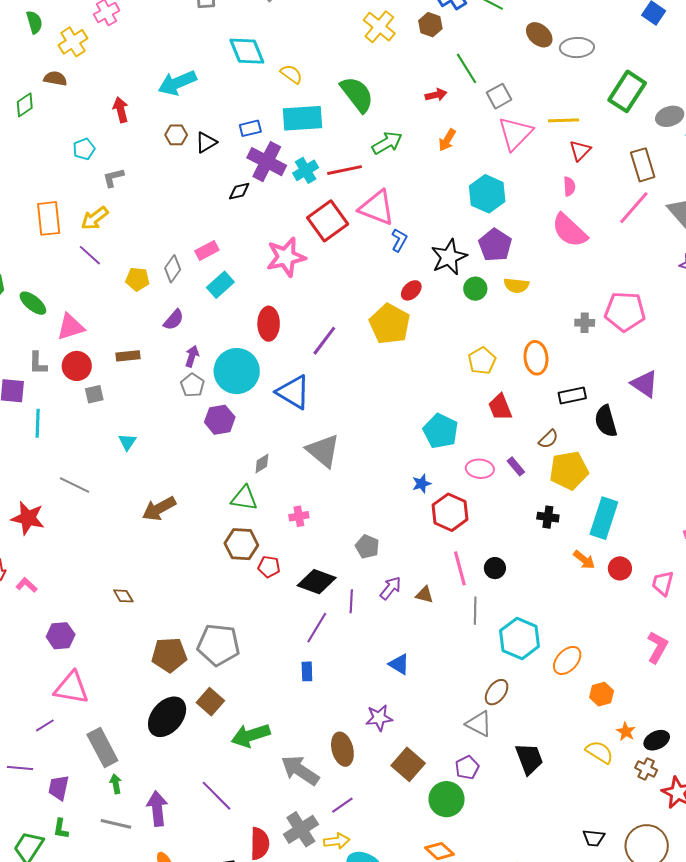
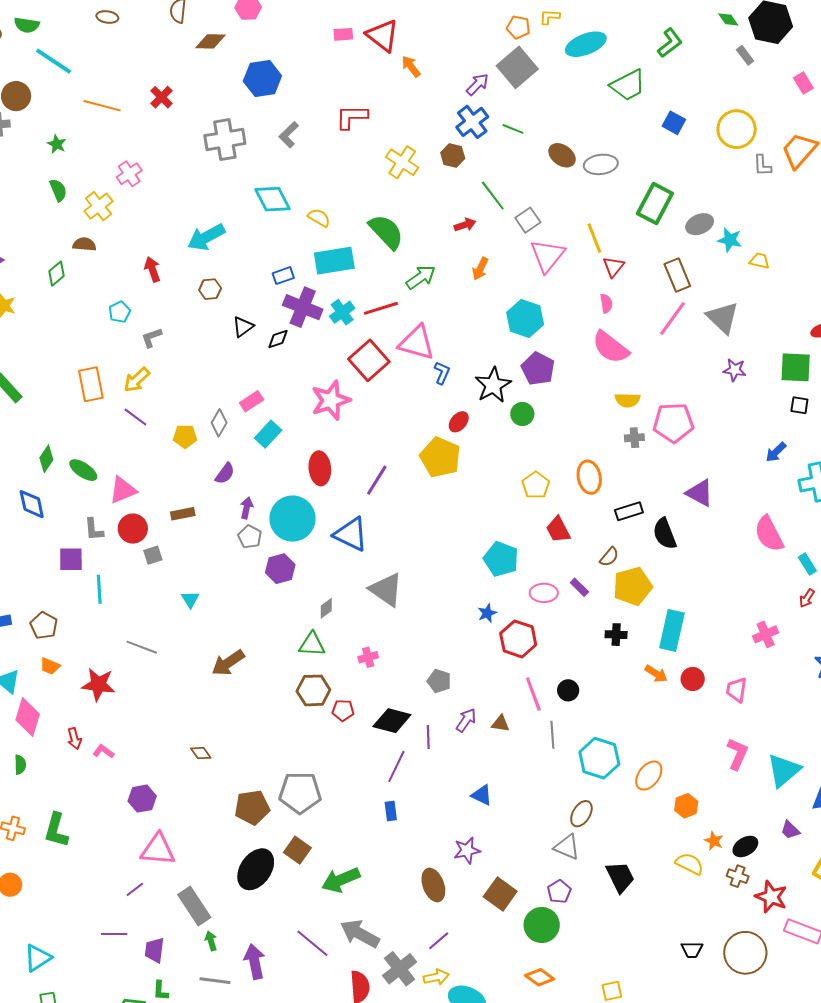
yellow line: (564, 120) -> (594, 238), turned 76
black triangle: (206, 142) -> (243, 327), moved
yellow semicircle: (516, 285) -> (628, 400), moved
gray arrow: (300, 770) -> (360, 934), moved

